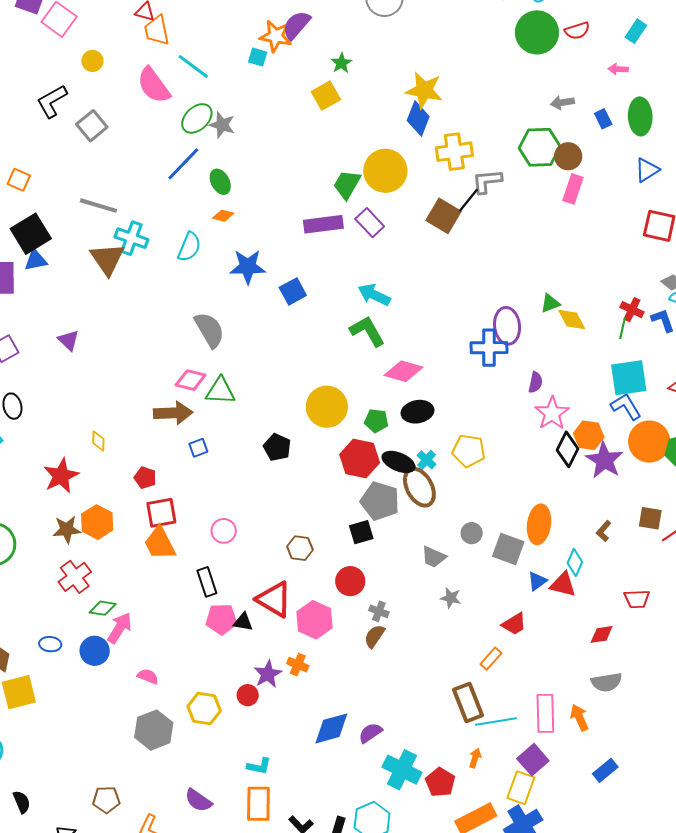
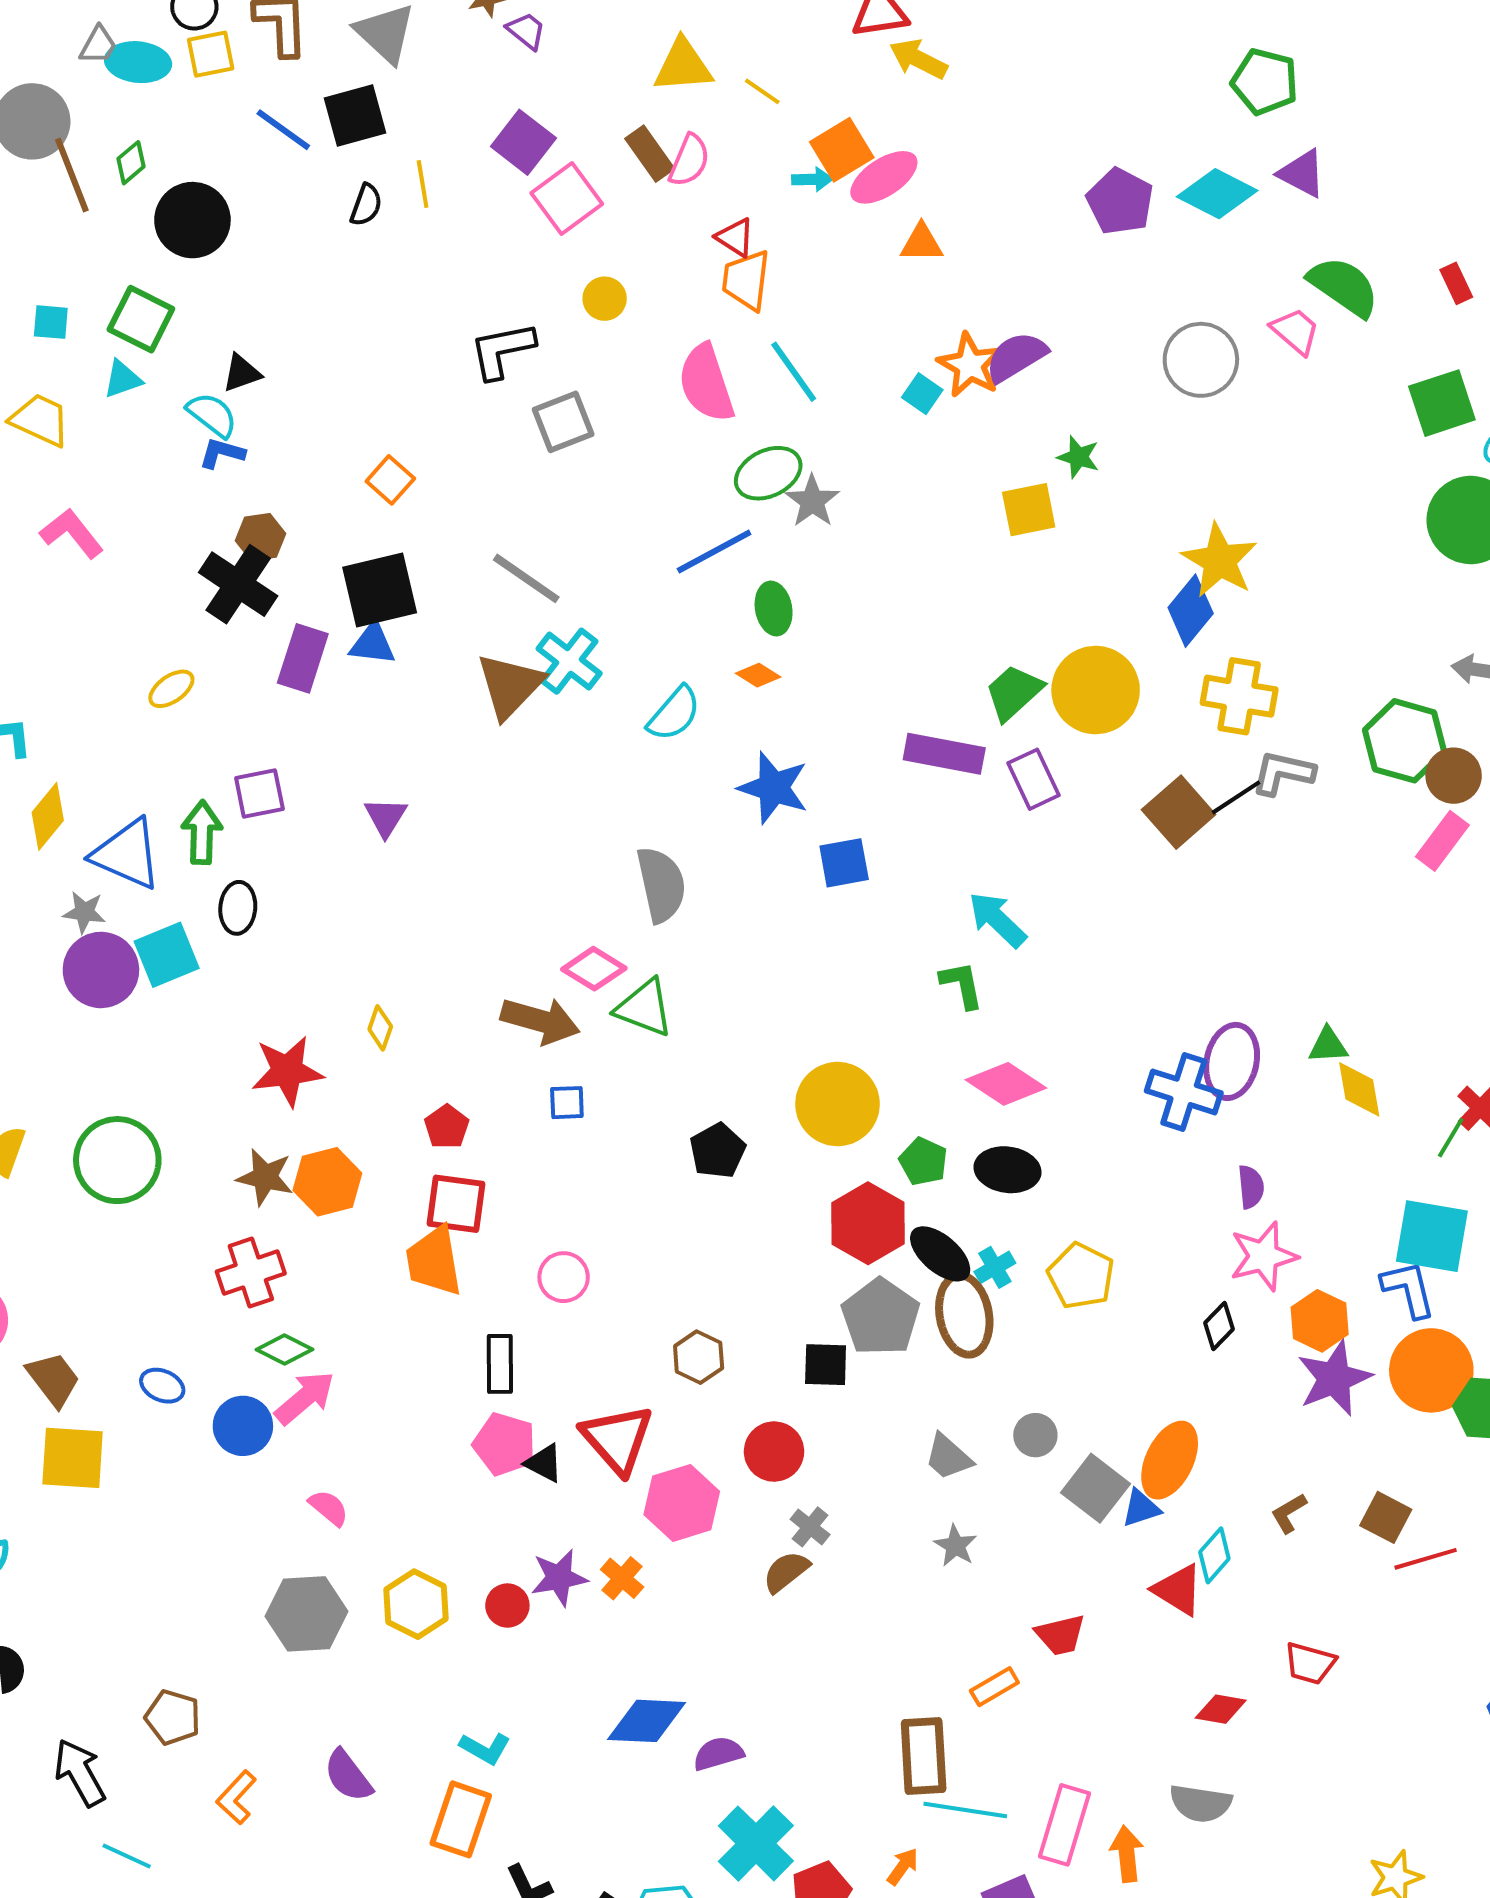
green star: (341, 63) -> (1078, 457), turned 30
green L-shape: (367, 331) -> (962, 985), size x0.7
purple semicircle: (535, 382) -> (1251, 1187), turned -35
black diamond: (568, 449) -> (1219, 1326), moved, size x0.7
blue triangle: (537, 581) -> (1141, 1508), moved

